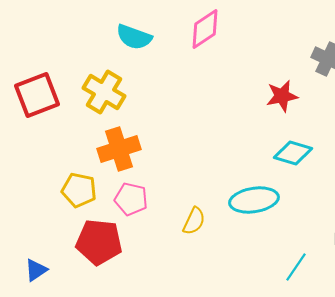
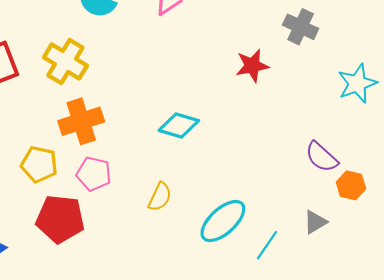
cyan diamond: (293, 153) -> (179, 125), moved
cyan ellipse: (254, 200) -> (223, 221), moved, turned -33

